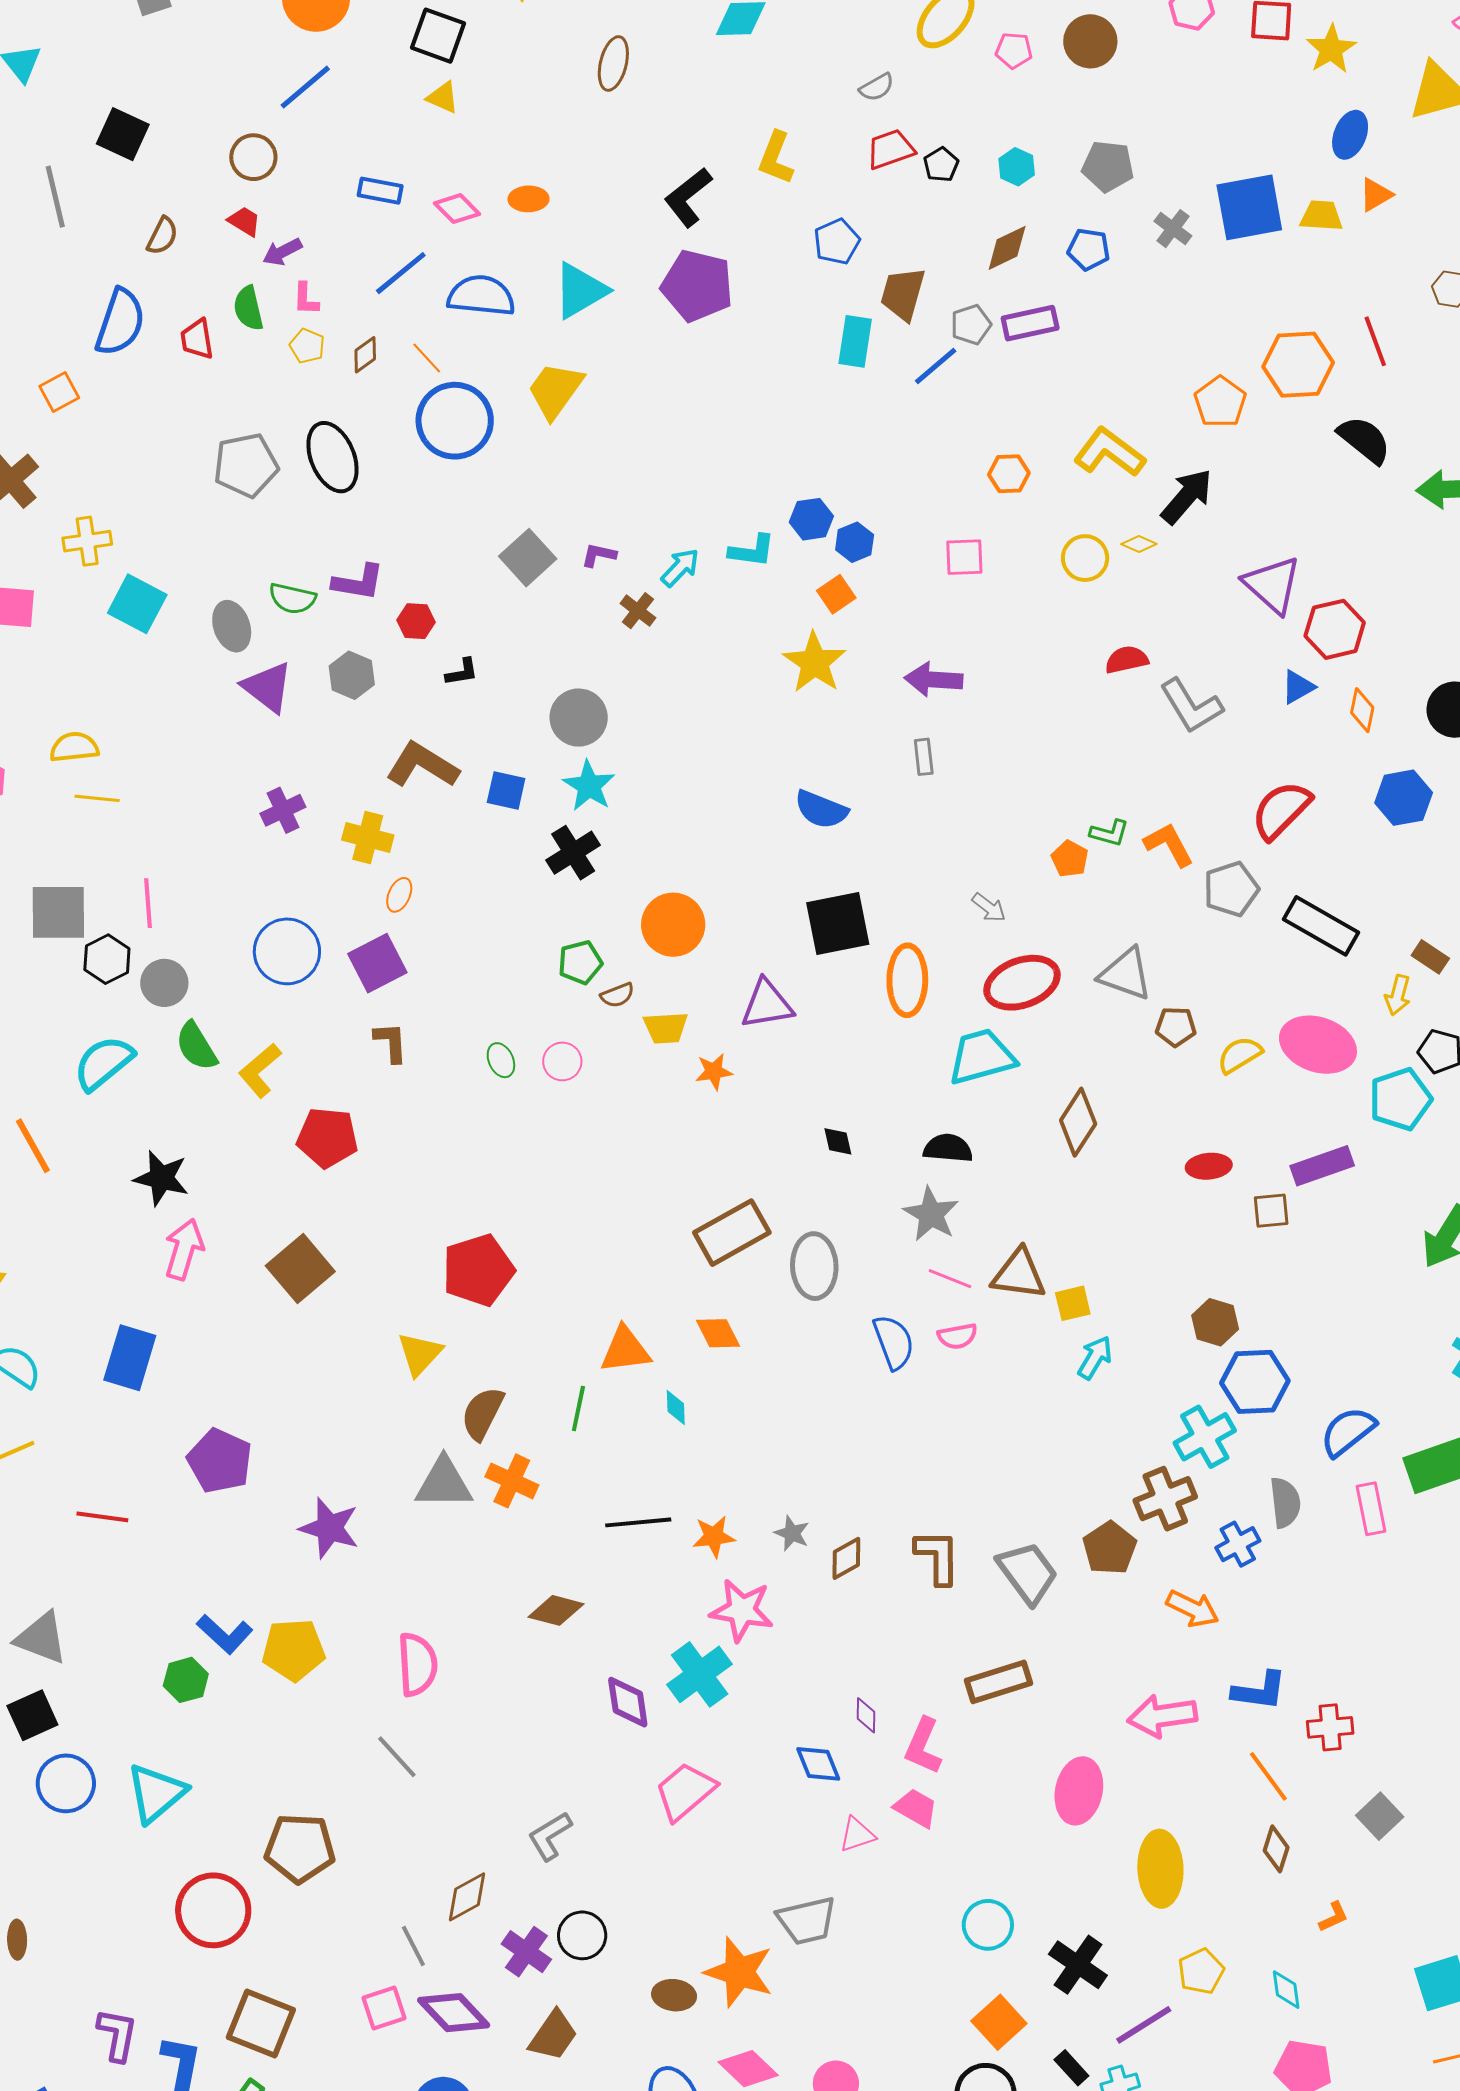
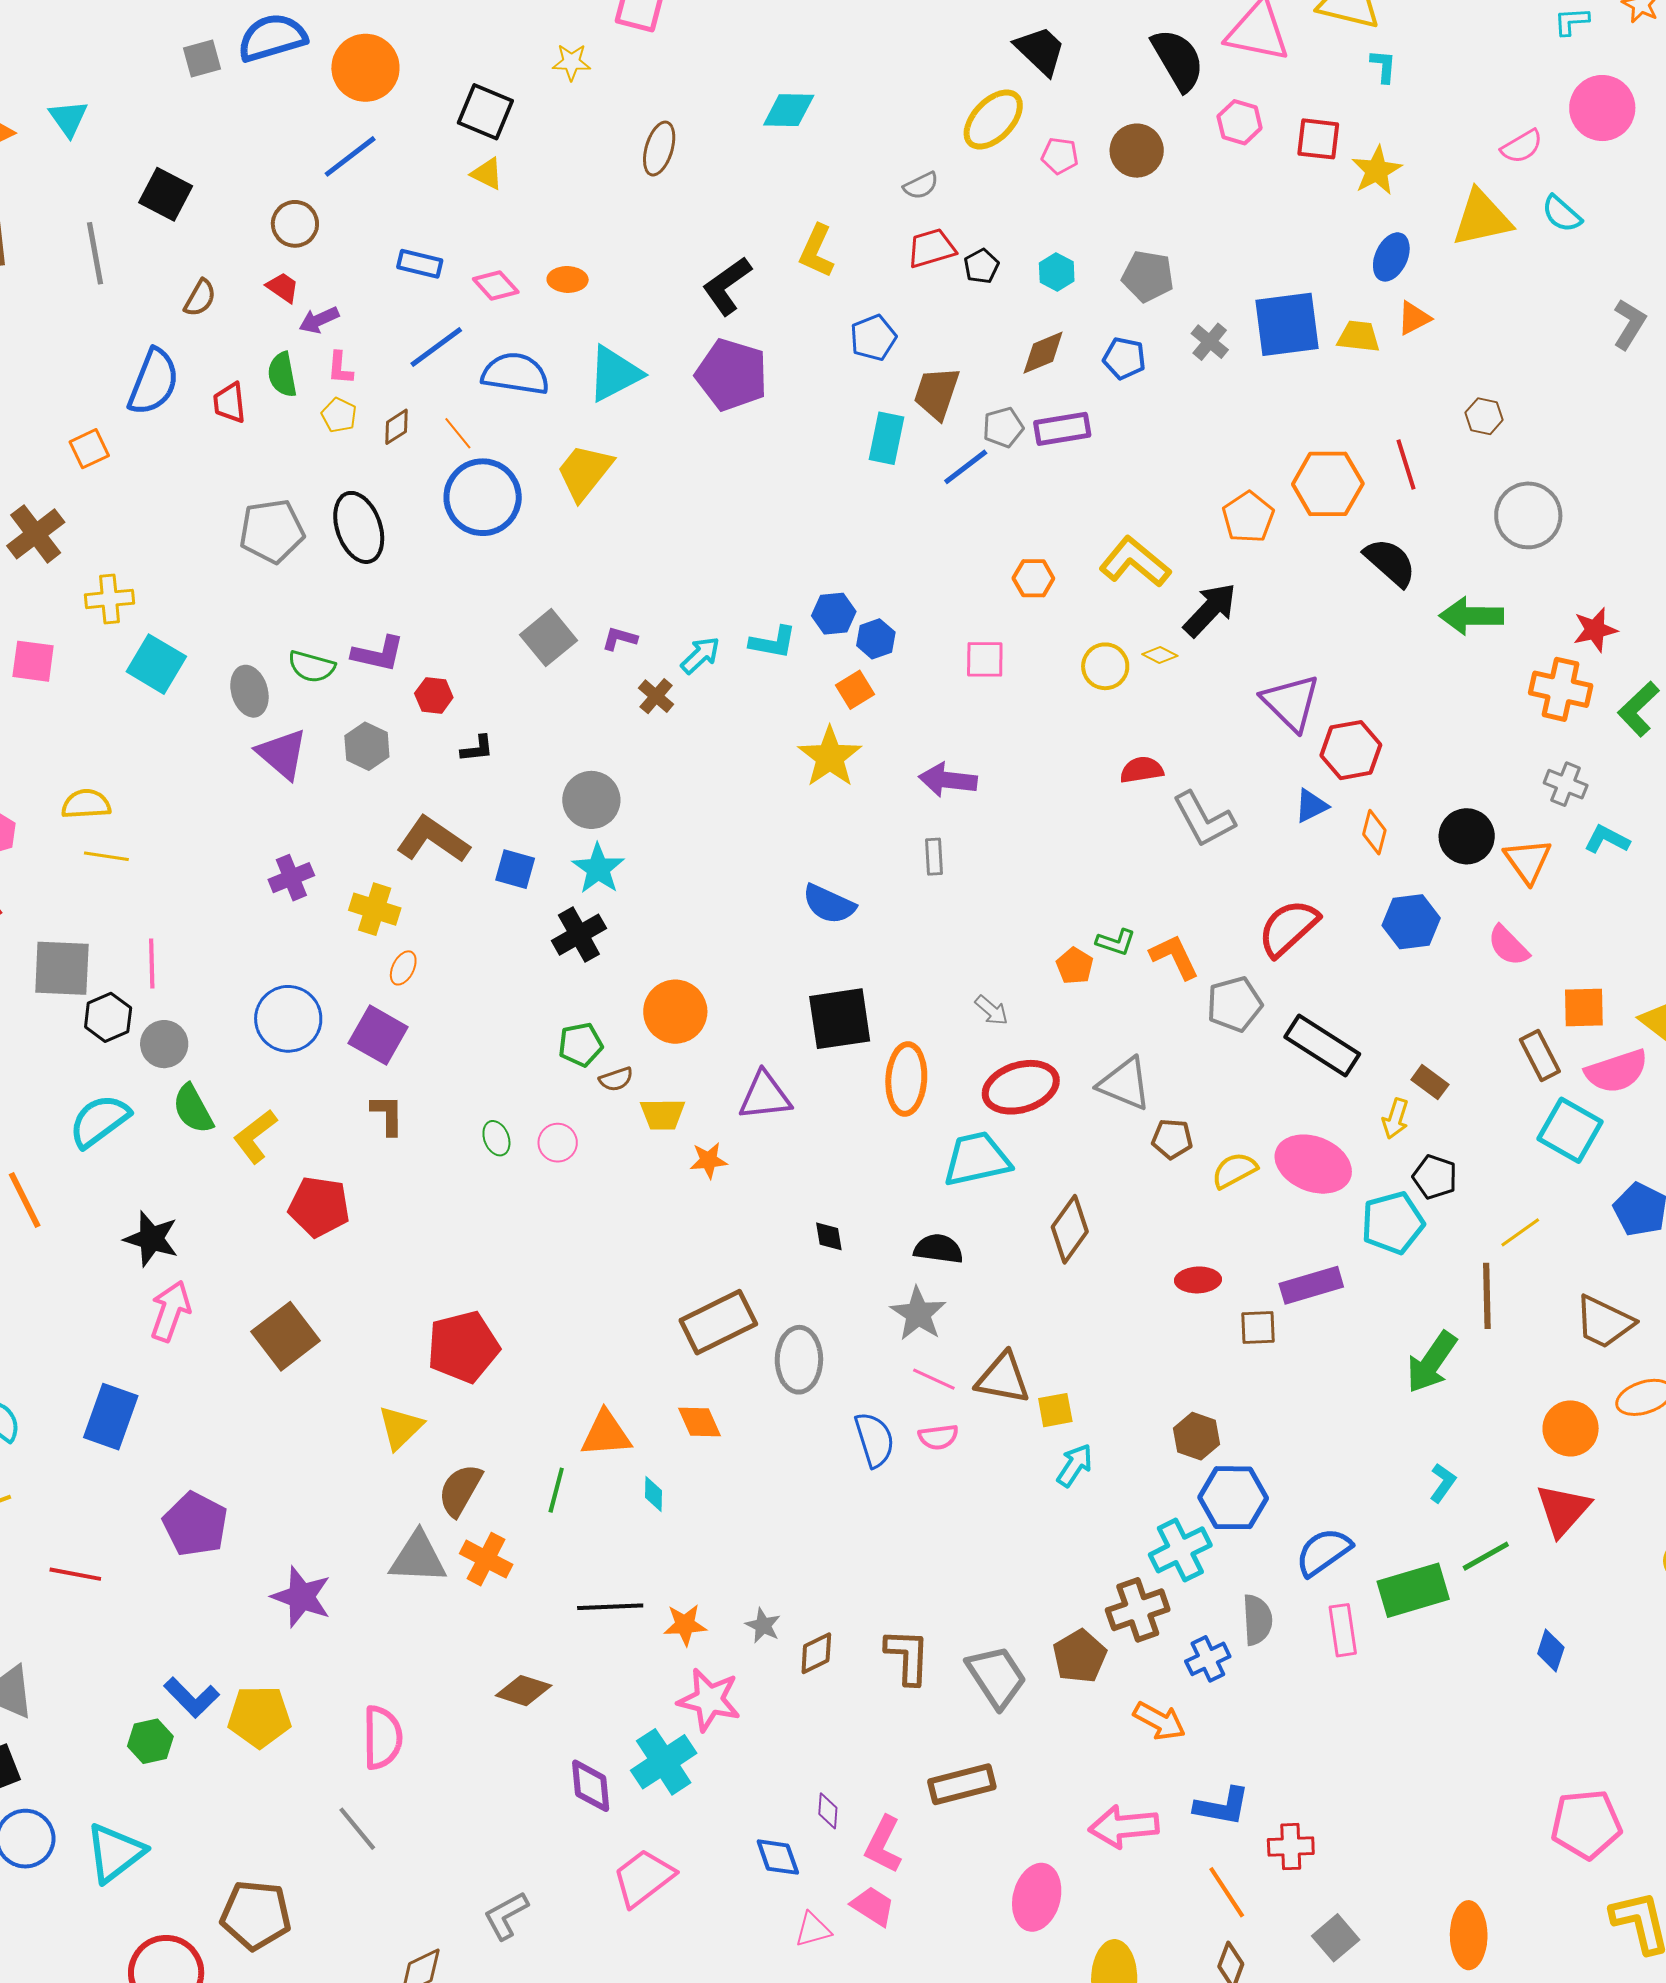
purple square: (377, 963) -> (378, 1035), turned -36

